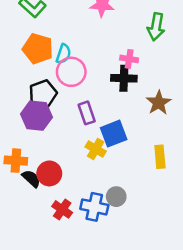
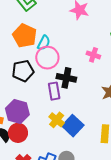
black cross: (124, 78) -> (66, 78), moved
purple hexagon: (36, 116) -> (17, 111), moved
blue square: (114, 134) -> (73, 126), moved, turned -35

